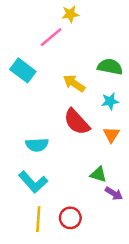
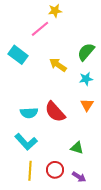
green semicircle: (110, 67) -> (86, 52), turned -60
red semicircle: (77, 122) -> (55, 112), moved
green triangle: (98, 174) -> (77, 148), moved
purple arrow: (114, 194) -> (79, 177), moved

